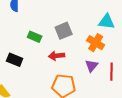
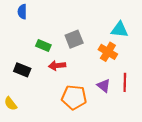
red arrow: (57, 56) -> (57, 66), moved
purple triangle: (92, 66) -> (104, 86), moved, turned -32

